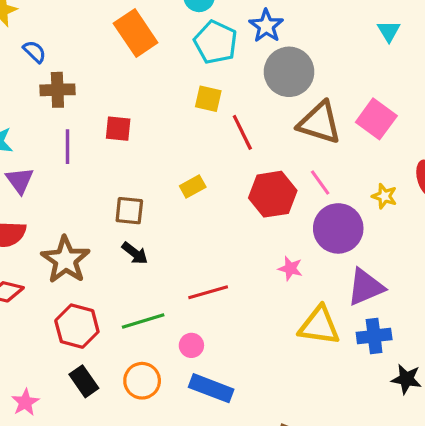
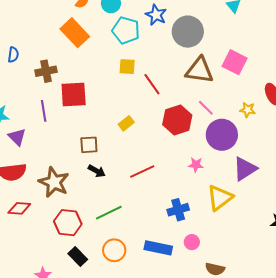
blue semicircle: (35, 52) -> (13, 55), turned 63
gray circle: (289, 72) -> (188, 32), moved
brown cross: (57, 90) -> (46, 71), moved
red square: (118, 129) -> (74, 94), size x1.6
red line: (208, 292) -> (142, 171), moved
yellow triangle: (319, 326) -> (220, 198), turned -36
blue cross: (374, 336) -> (178, 210), moved
pink circle: (191, 345) -> (192, 242), moved

